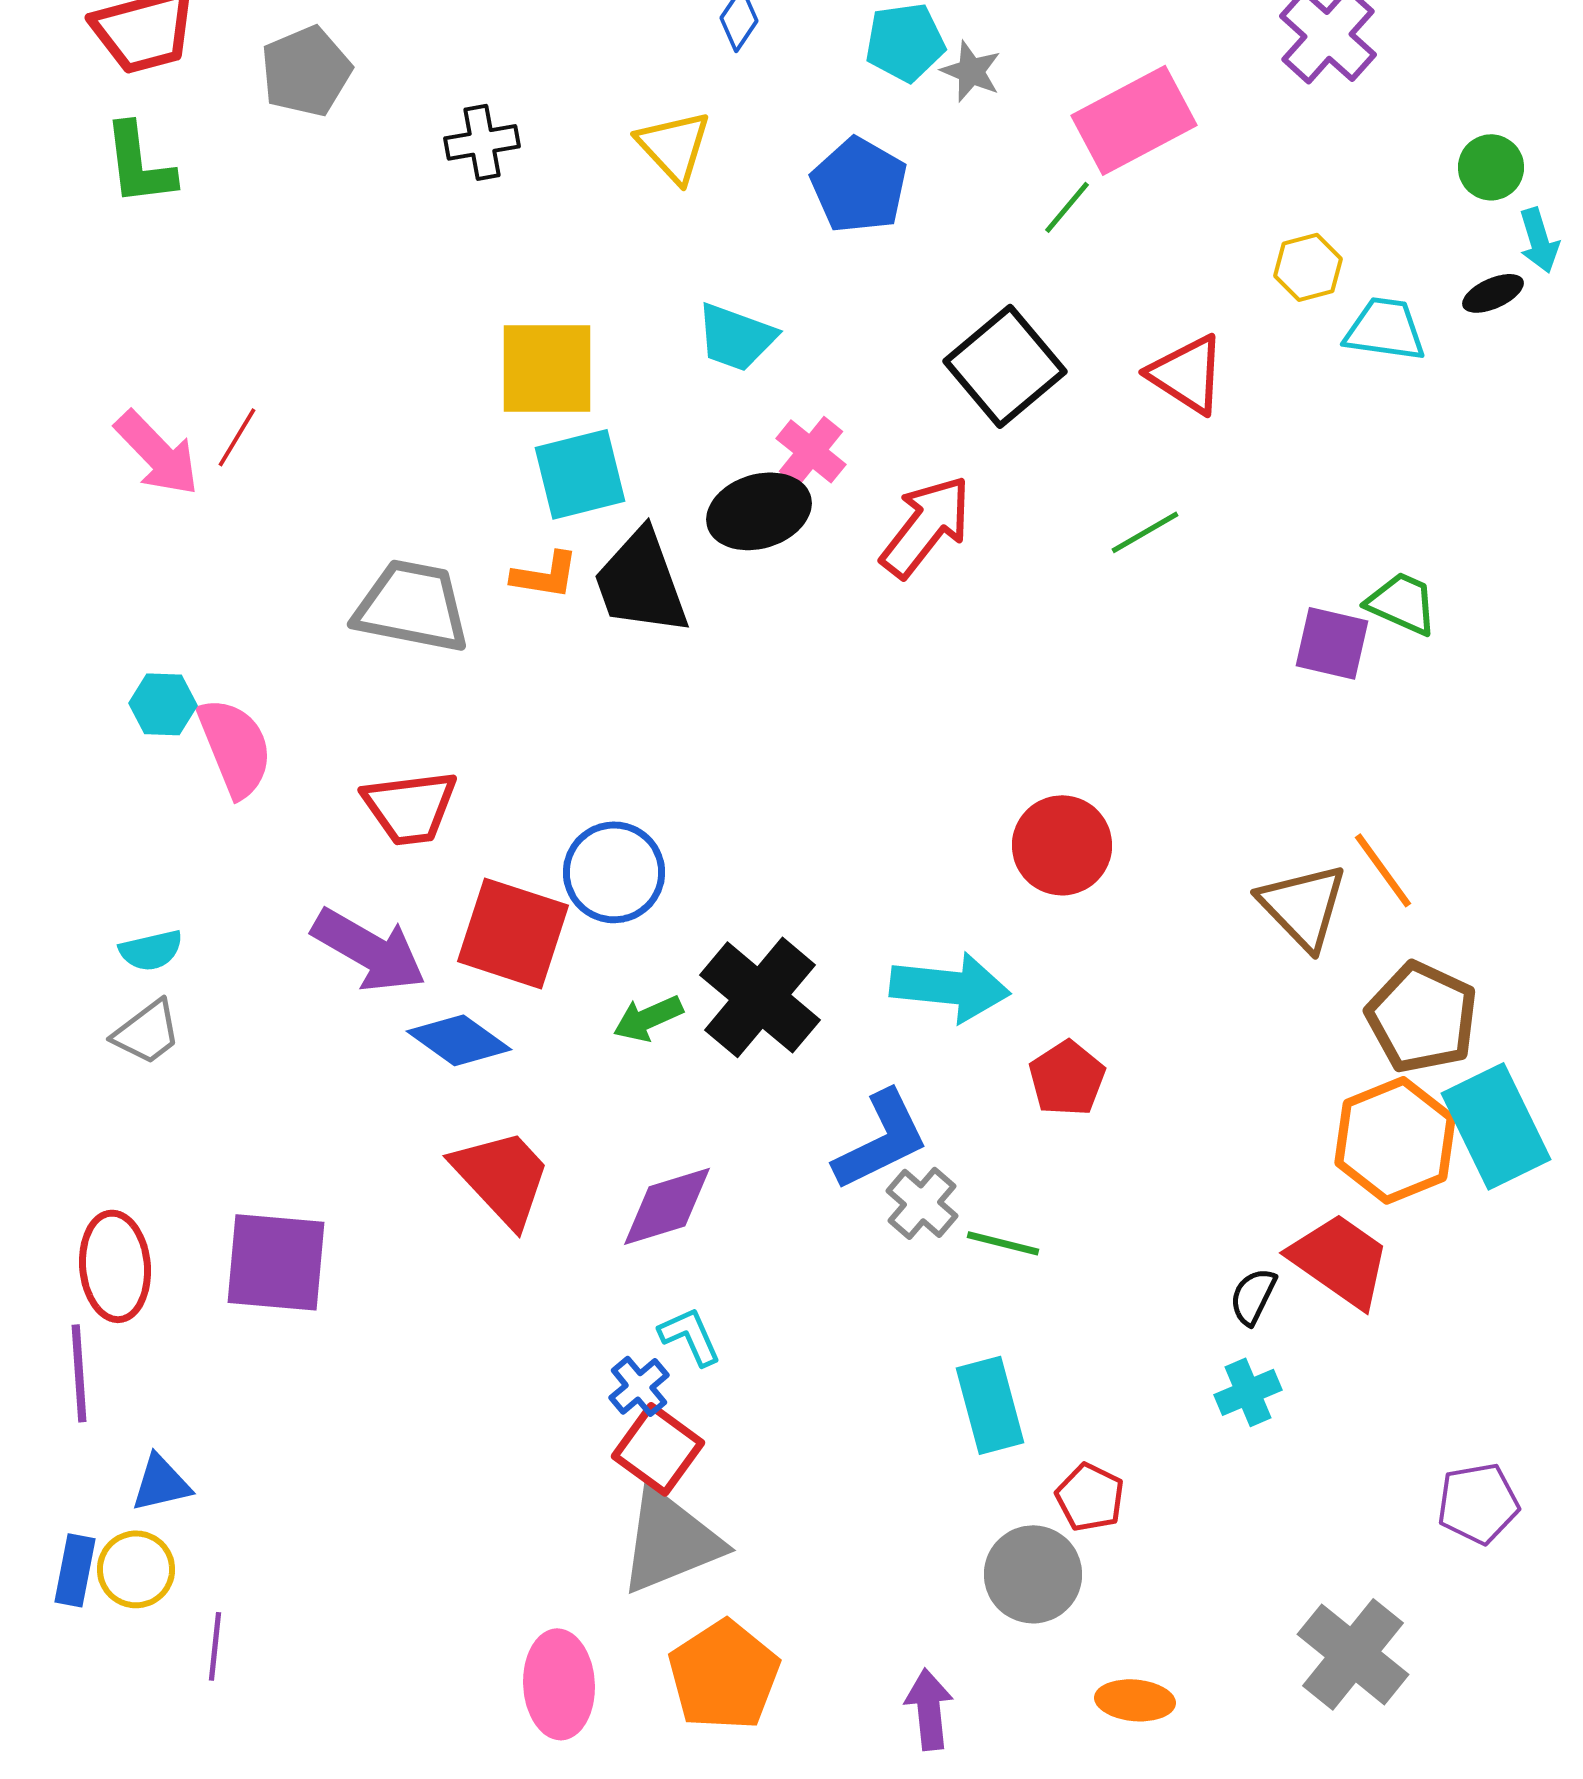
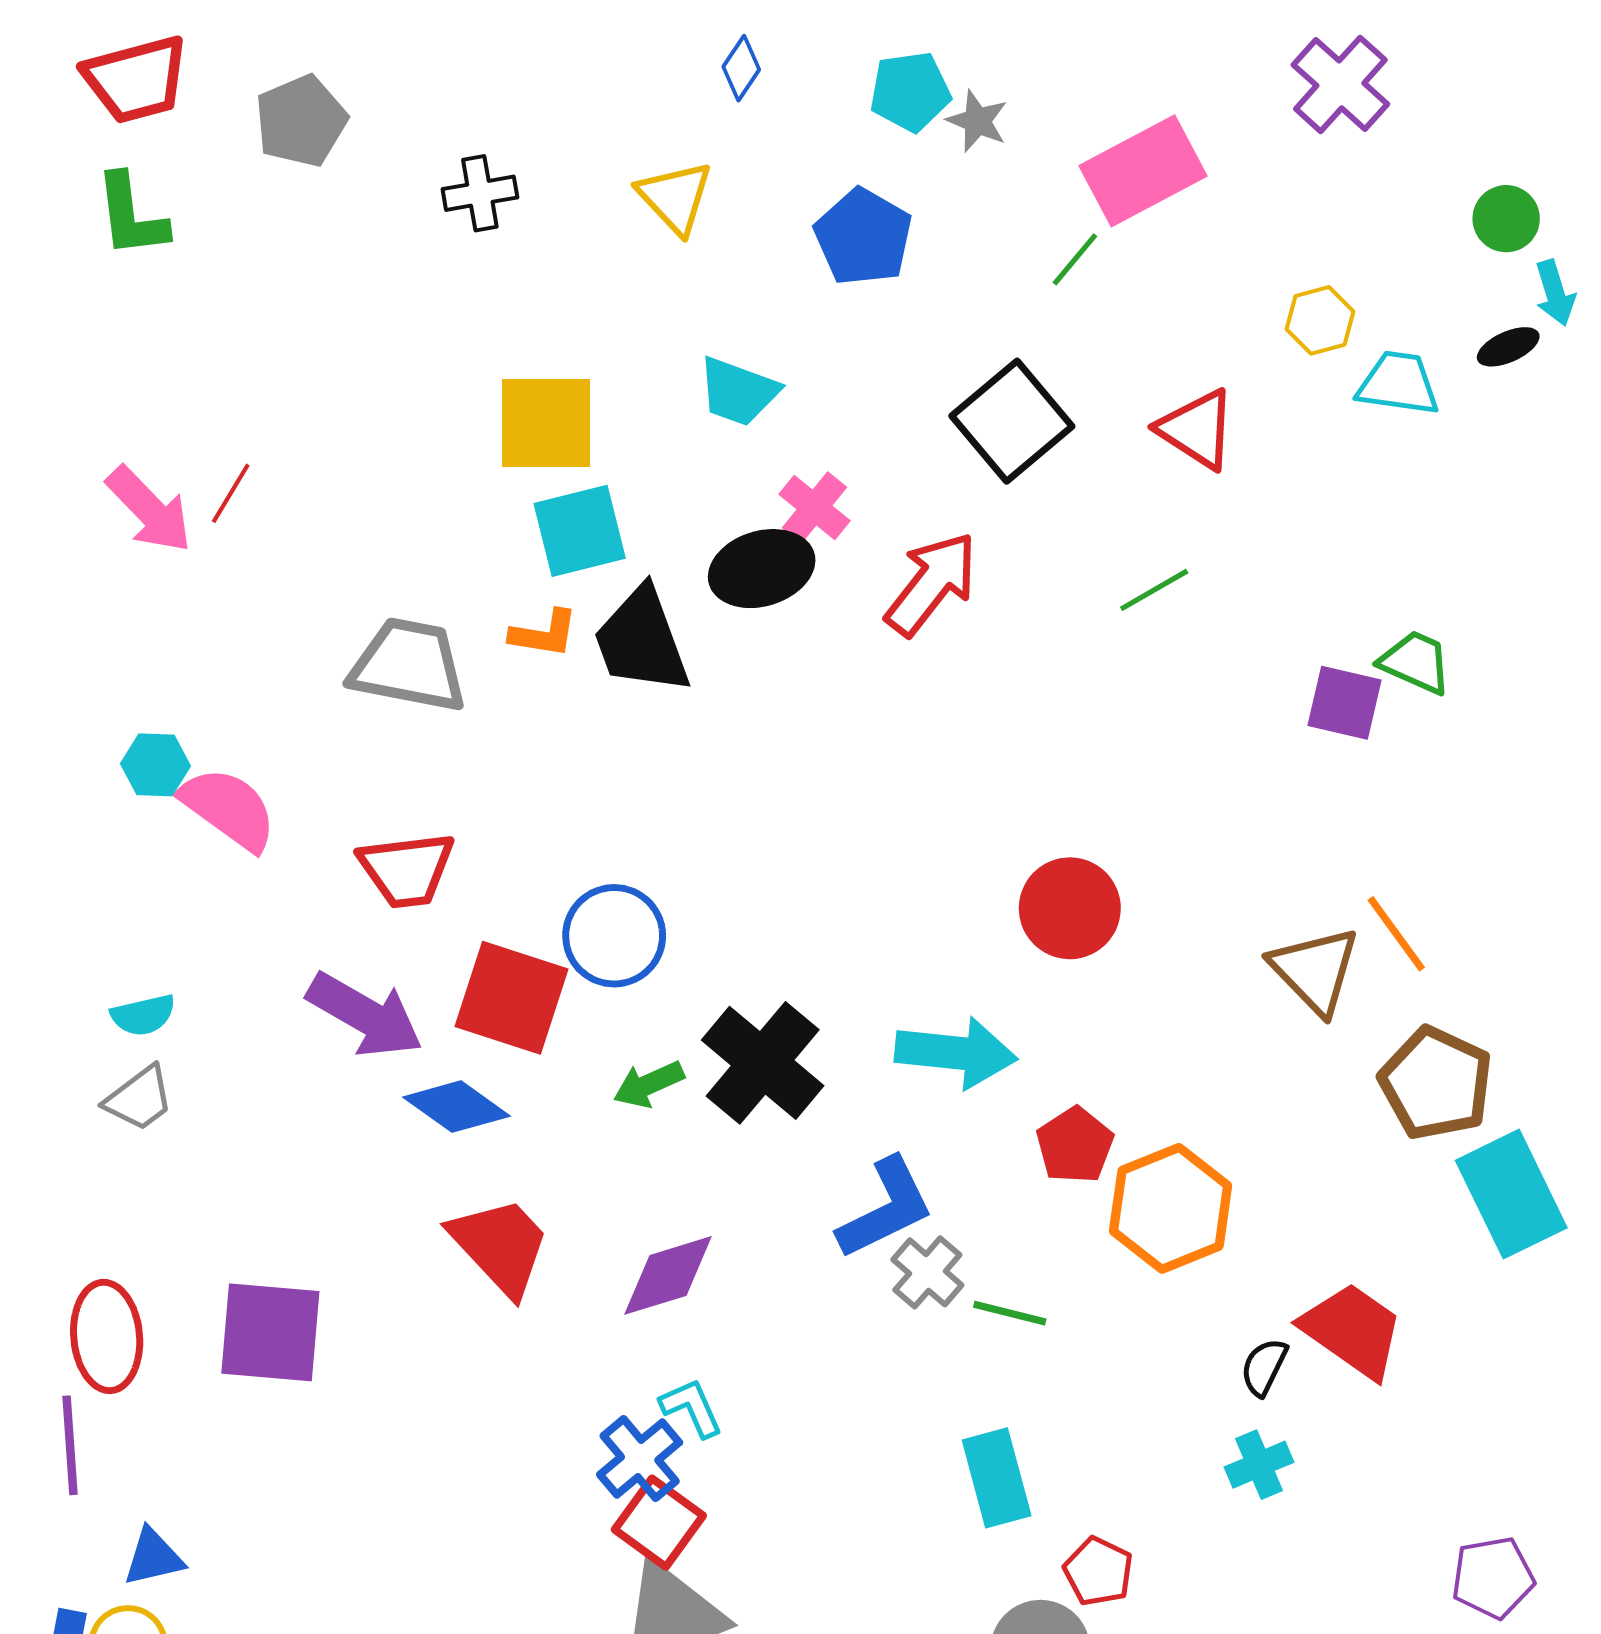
pink semicircle: (235, 747) -> (229, 809), turned -32
orange hexagon: (1395, 1140) -> (1171, 1208), moved
blue cross: (639, 1386) -> (640, 1459), size x1.4

